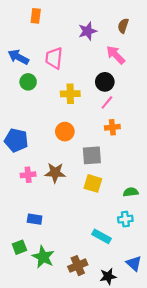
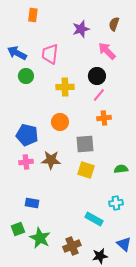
blue pentagon: (16, 140) -> (27, 135), moved
green semicircle: (131, 192) -> (121, 169), moved

